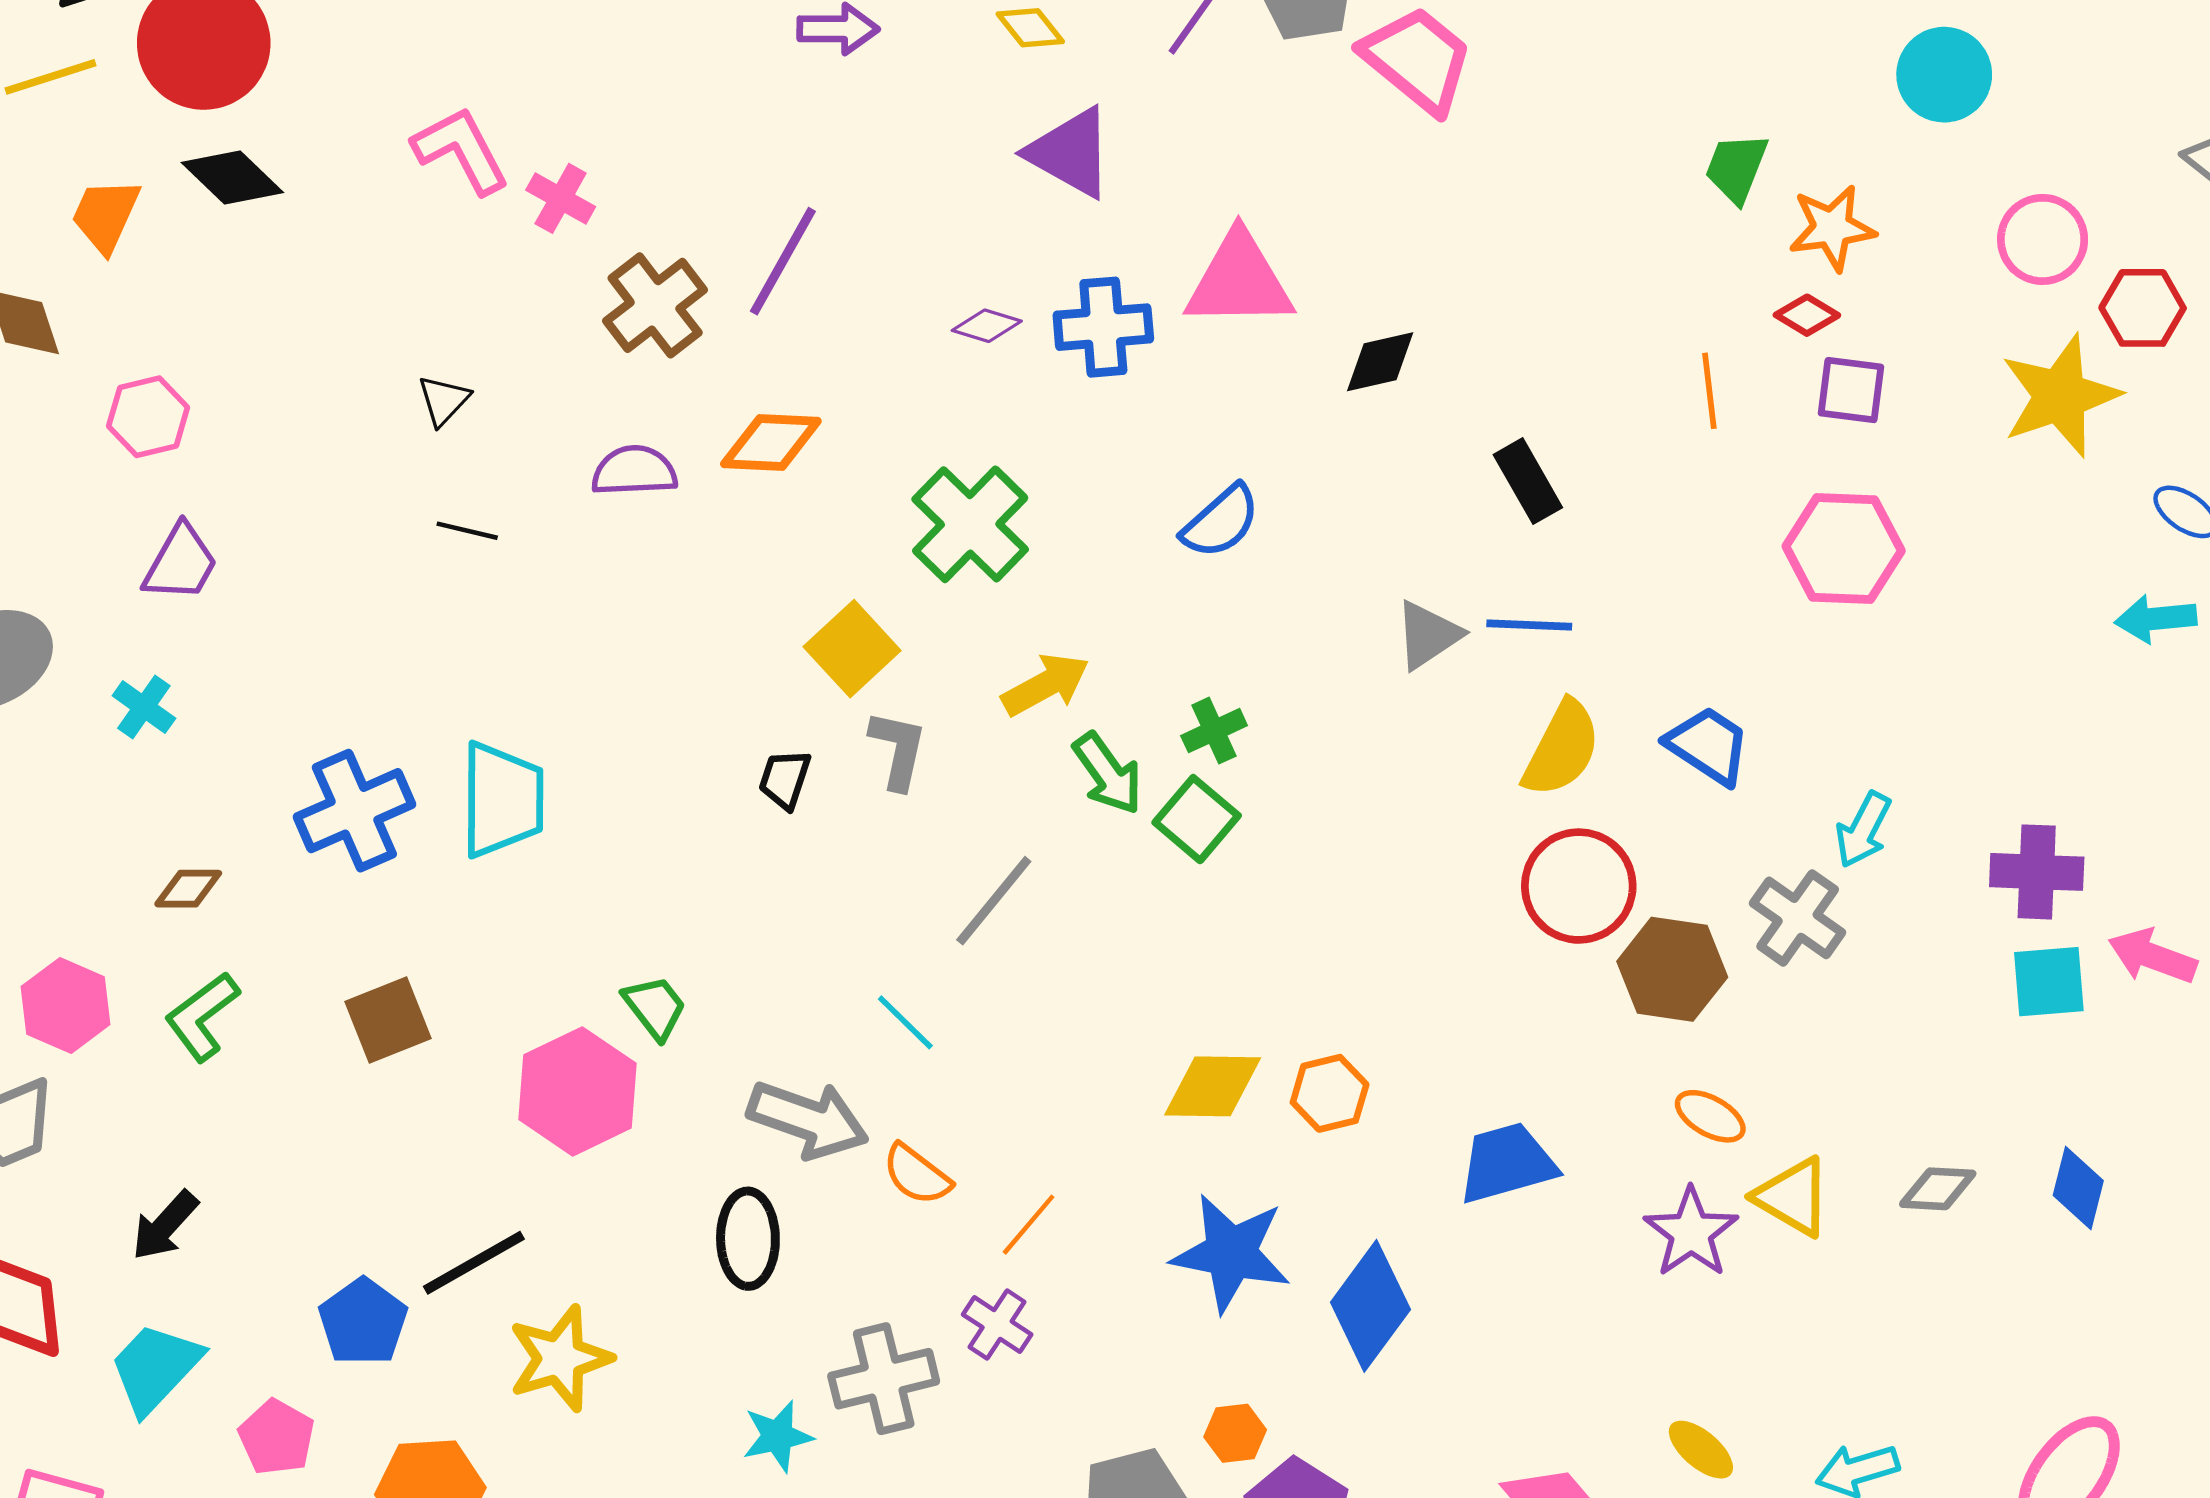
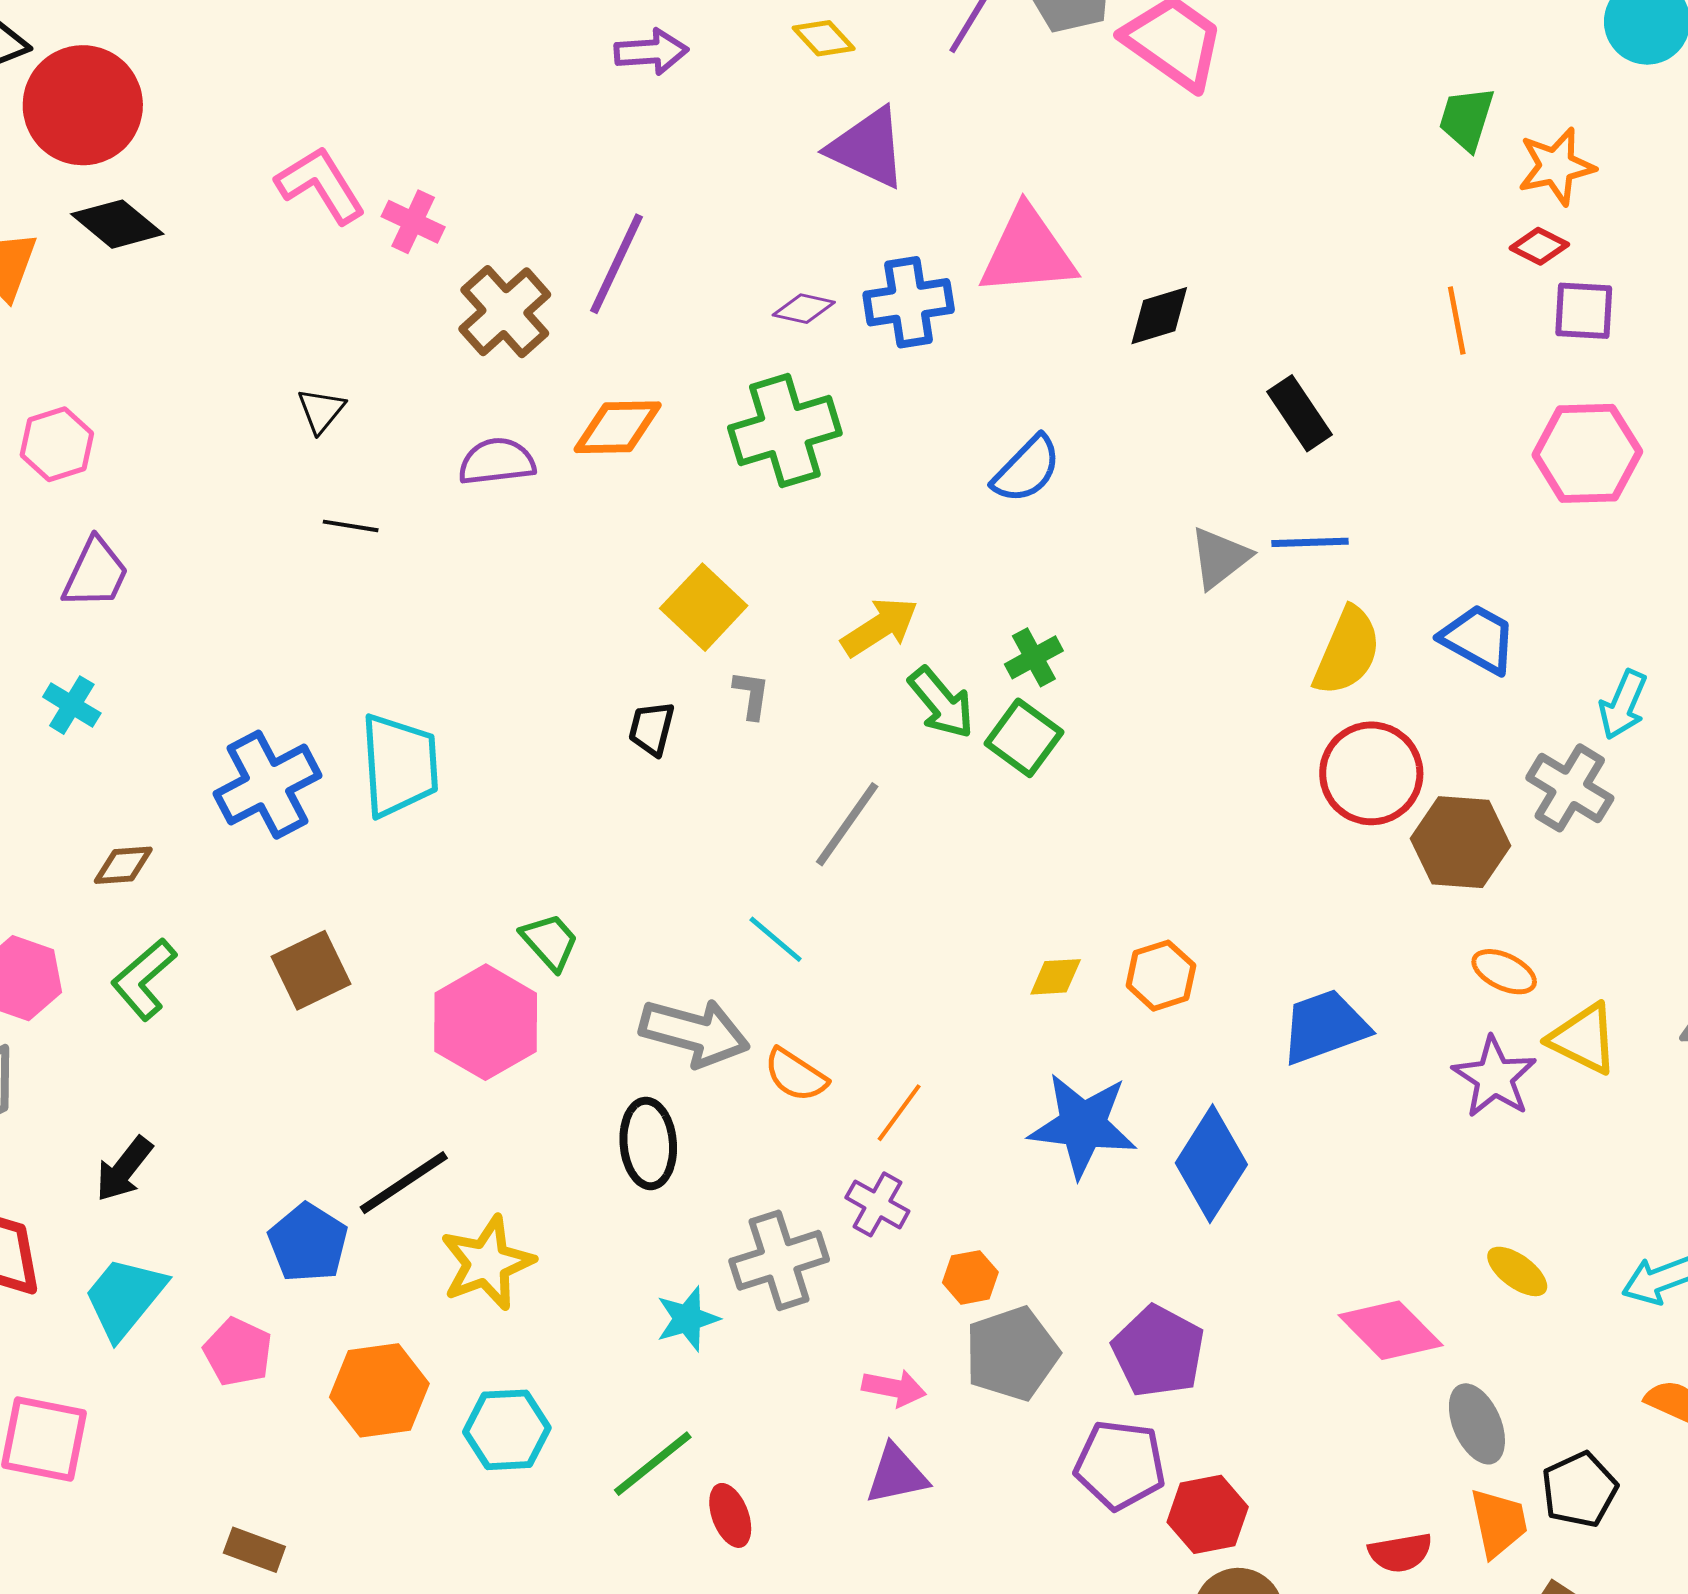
green cross: (970, 524) -> (785, 431), moved, turned 33
gray L-shape: (898, 750) -> (751, 695), size x0.7
yellow diamond: (1213, 1086) -> (1056, 977), size x0.6
orange hexagon: (1235, 1433) -> (970, 1277), moved

